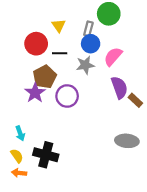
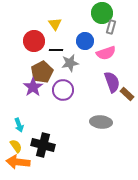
gray rectangle: (88, 29) -> (111, 27), moved
pink semicircle: (113, 56) -> (106, 53), turned -150
gray star: (85, 65) -> (70, 63), moved
gray ellipse: (127, 141) -> (101, 122), moved
orange arrow: (19, 173) -> (18, 162), size x1.6

